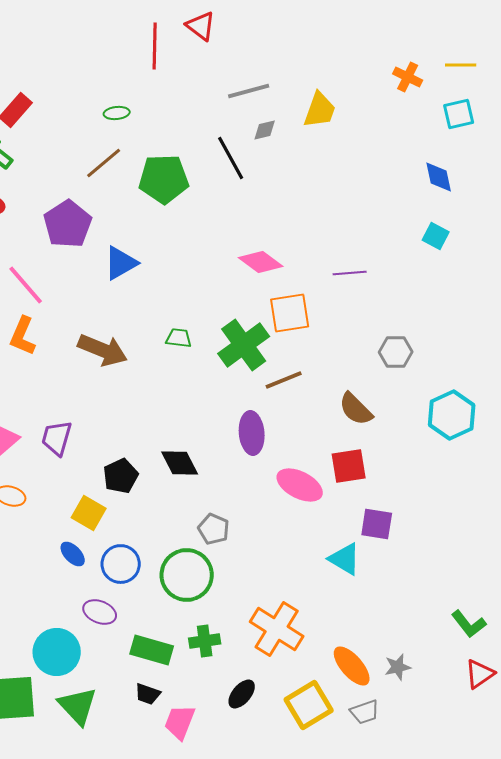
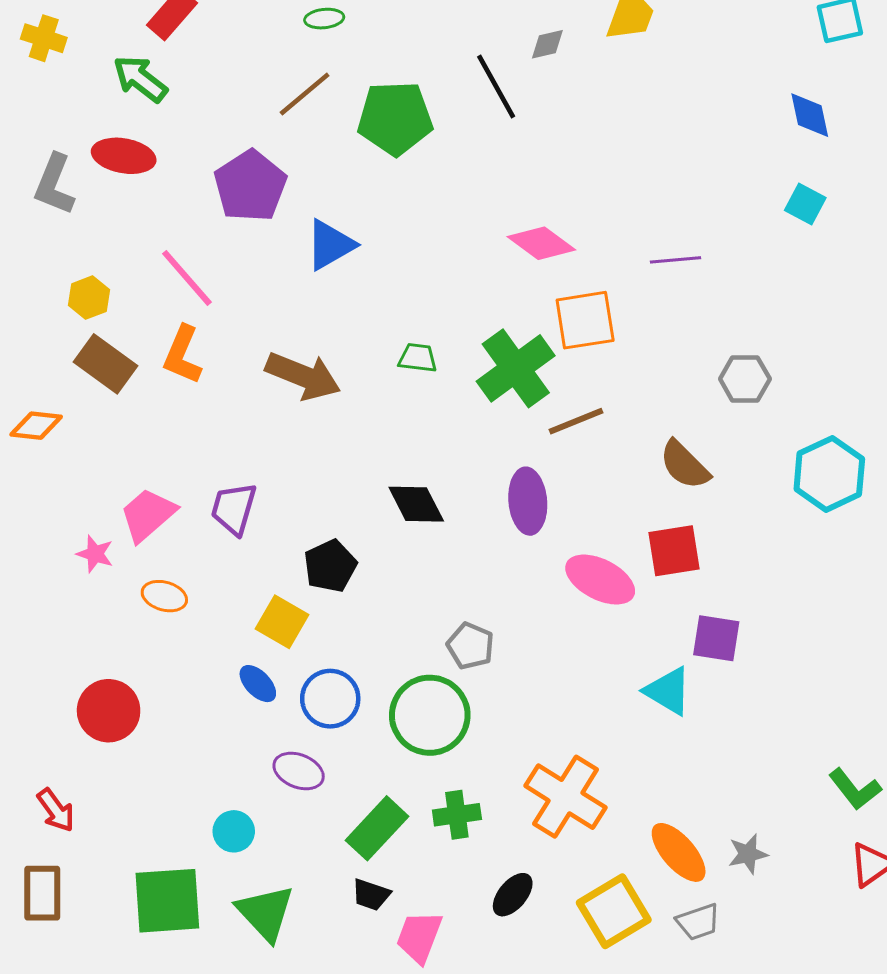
black diamond: (180, 463) -> (416, 504), moved
green rectangle: (152, 650) -> (377, 828), turned -63
cyan circle: (57, 652) -> (234, 831), size x0.6

